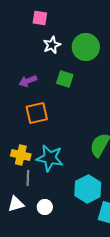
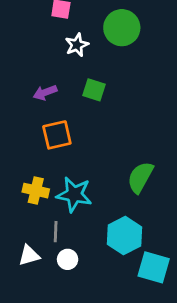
green circle: (86, 47) -> (122, 28), moved
gray line: (28, 178) -> (56, 232), moved

